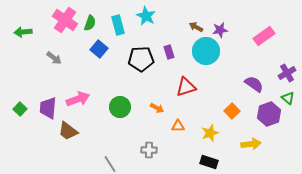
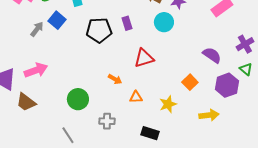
cyan circle: (206, 51) -> (164, 22), size x0.7
gray arrow: (54, 58) -> (37, 29), moved, turned -91
green circle: (120, 107) -> (78, 99), moved
black rectangle: (209, 162) -> (150, 133), moved

